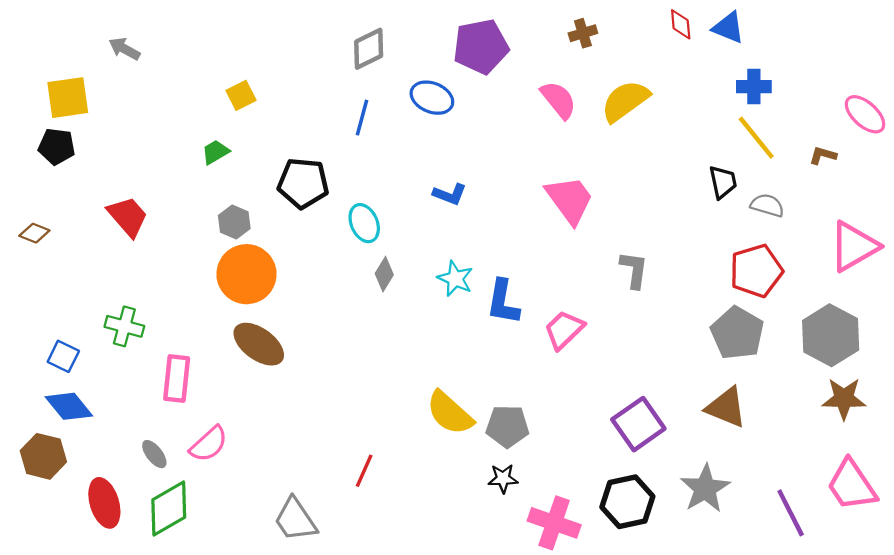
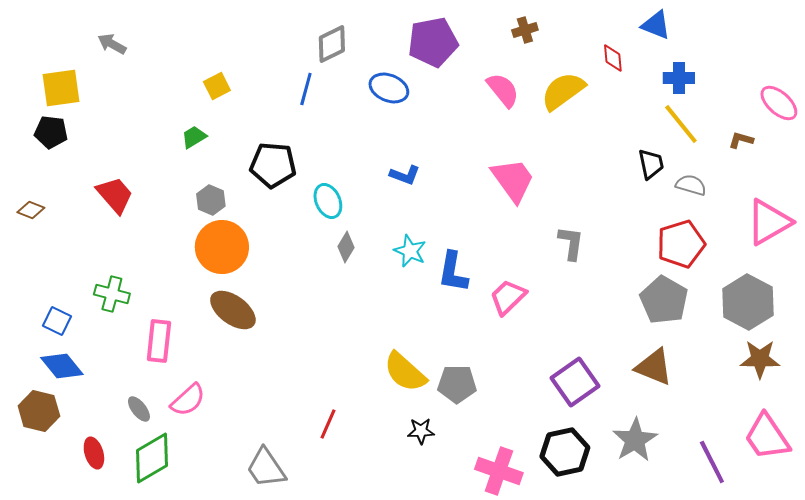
red diamond: (681, 24) -> (613, 58), moved
blue line: (362, 118) -> (306, 89), moved
black star: (503, 478) -> (421, 431), moved
red ellipse: (104, 503) -> (94, 453), size x0.7

